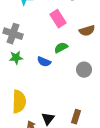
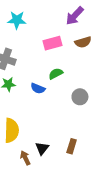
pink rectangle: (58, 19) -> (53, 43), turned -72
brown semicircle: (87, 31) -> (83, 42), moved

